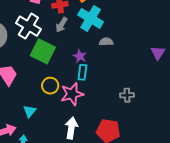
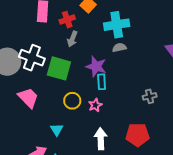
cyan cross: (91, 18) -> (117, 25), moved, turned -30
white cross: (28, 26) -> (32, 58), moved
purple star: (80, 56) -> (96, 66), size x1.5
pink star: (72, 94) -> (95, 105), size x0.6

